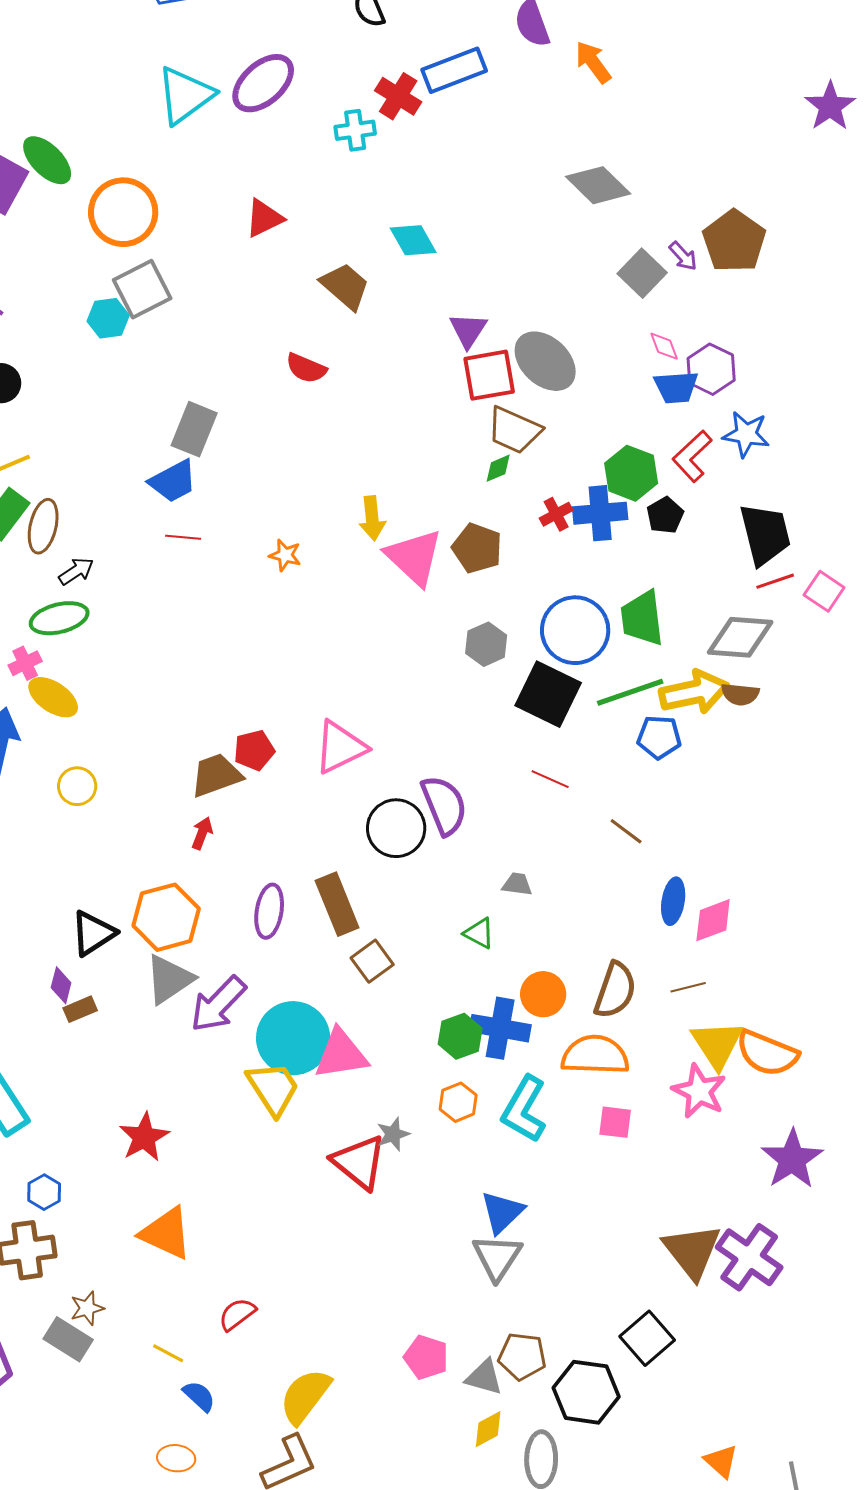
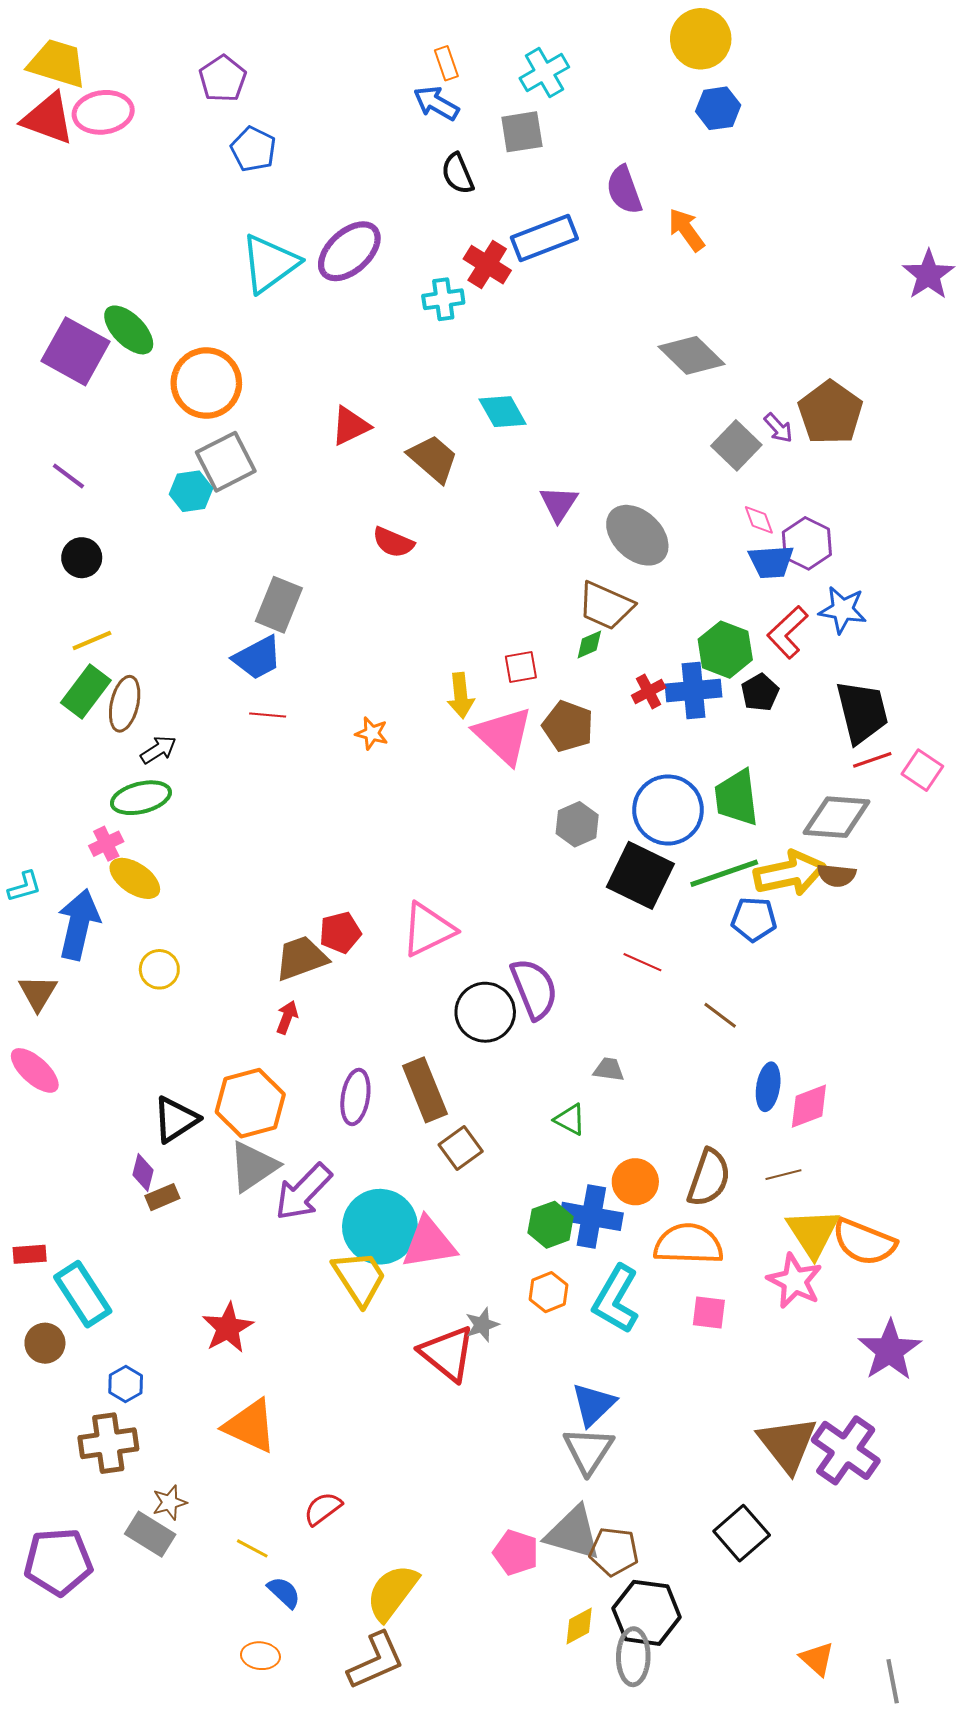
red triangle: (264, 218) -> (350, 426), moved
red square: (489, 375) -> (521, 667), moved, size x0.6
gray triangle: (484, 1377) -> (573, 1533), moved, size x1.5
black hexagon: (586, 1392) -> (647, 1613), moved

